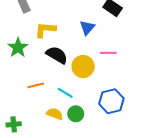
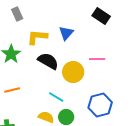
blue triangle: (87, 28) -> (66, 33), moved
orange line: (36, 85) -> (12, 90), moved

